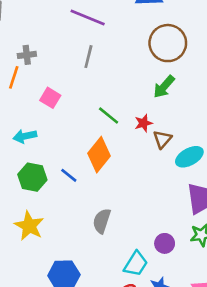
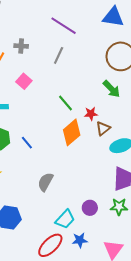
gray cross: (27, 55) -> (21, 46), moved
green arrow: (164, 87) -> (112, 89), turned -96
orange diamond: (99, 155) -> (72, 132), moved

